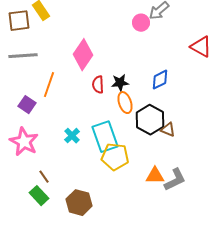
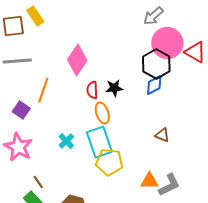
pink circle: (141, 23) -> (167, 43), moved, size x1.8
orange ellipse: (125, 103) -> (102, 113), moved
black hexagon: (150, 120) -> (156, 64), moved

